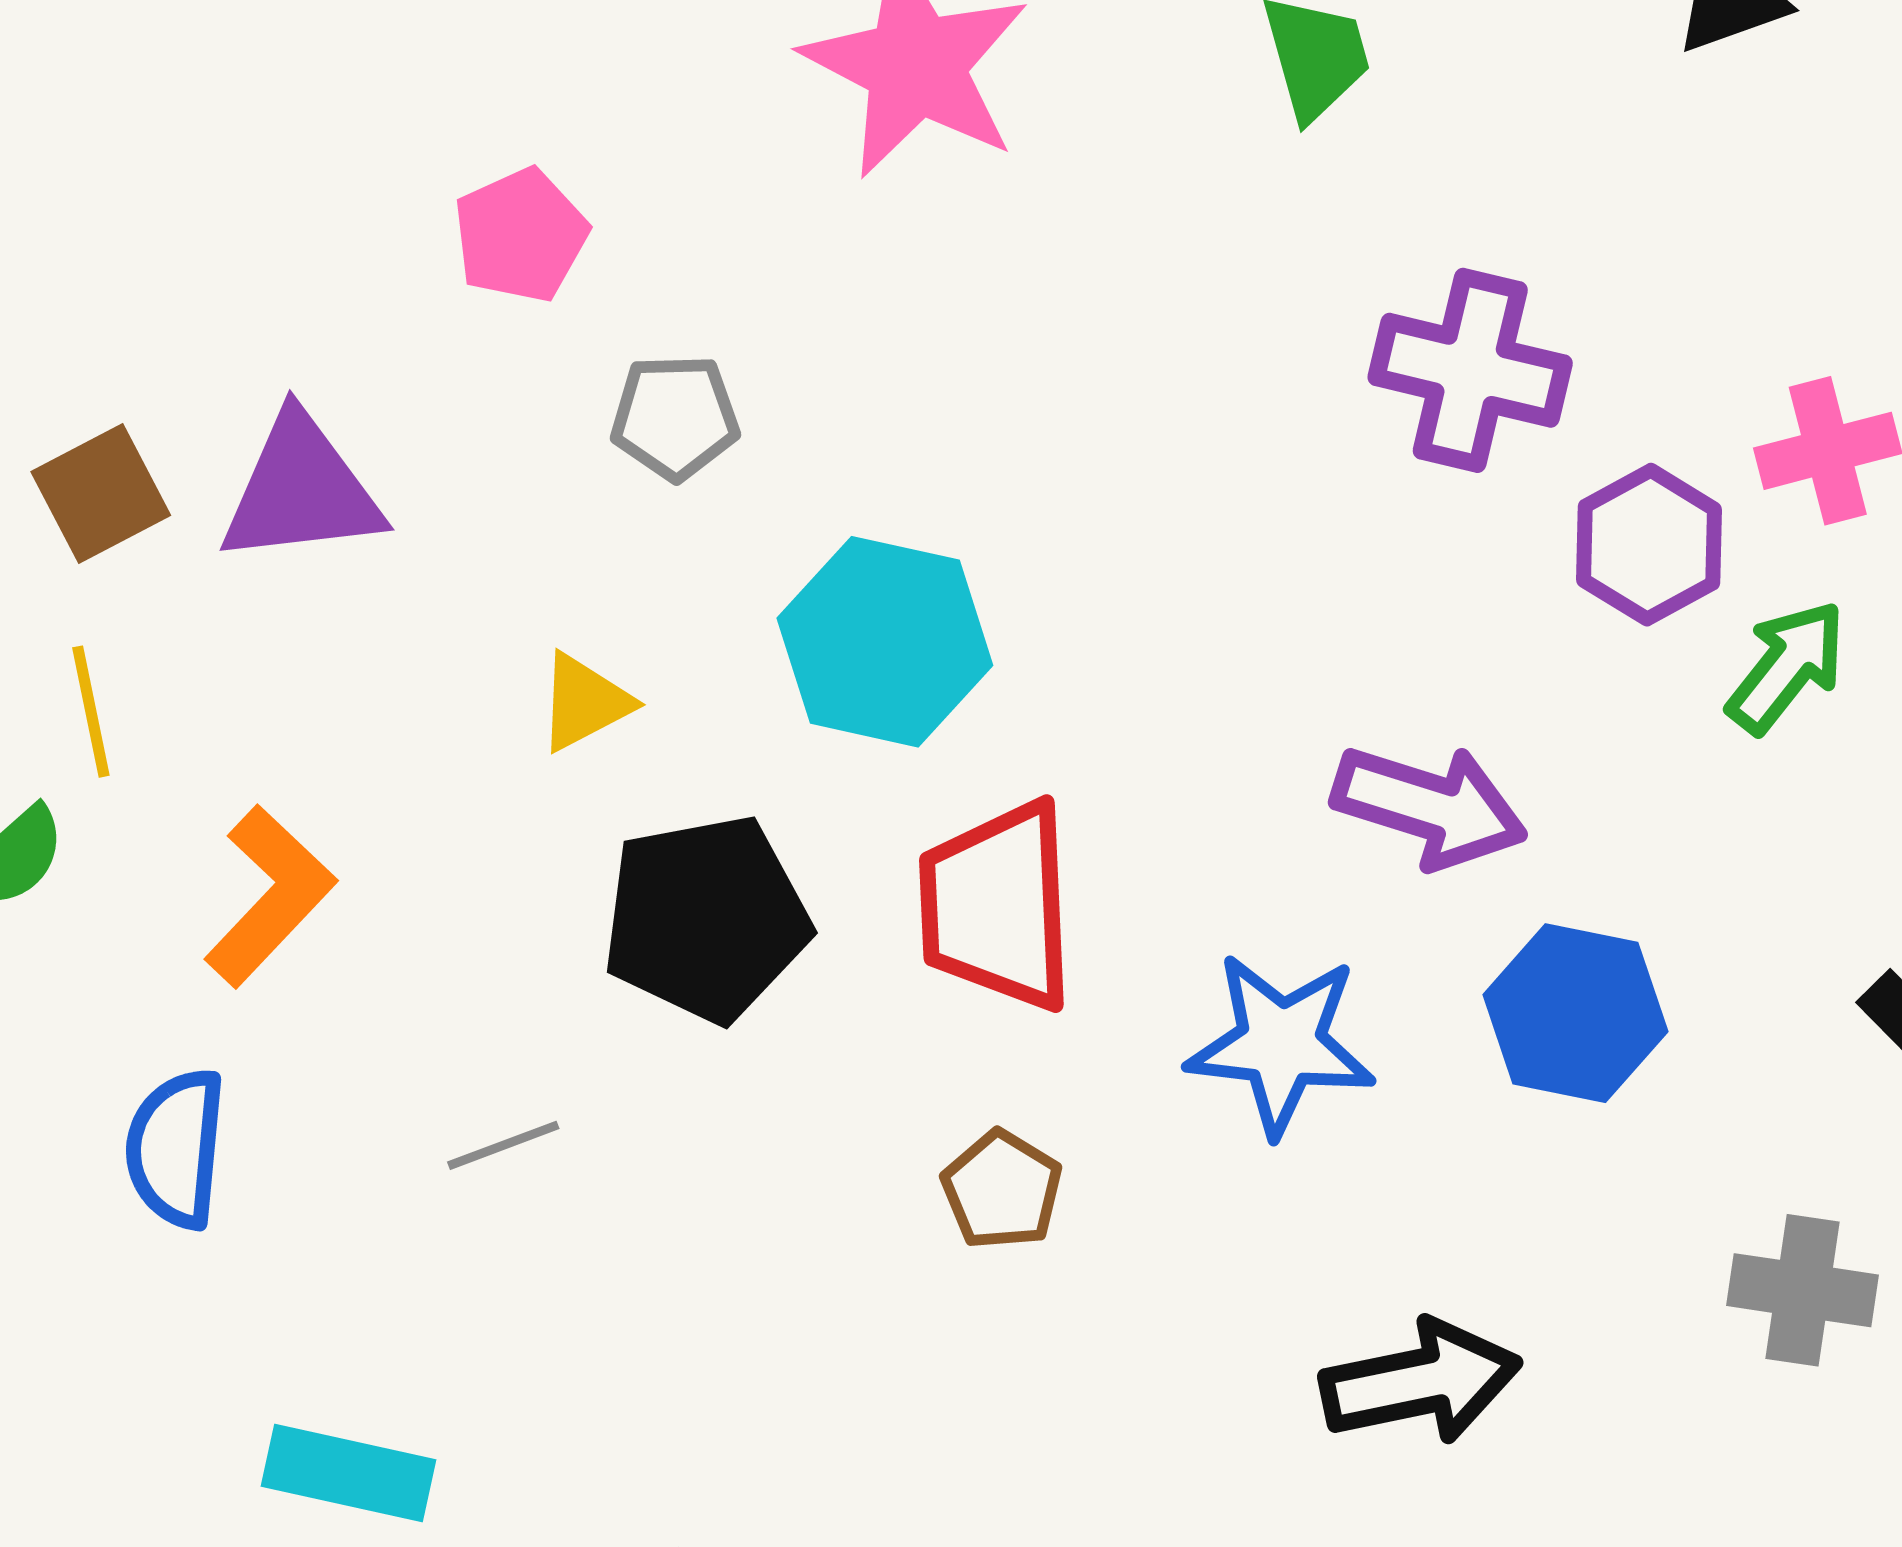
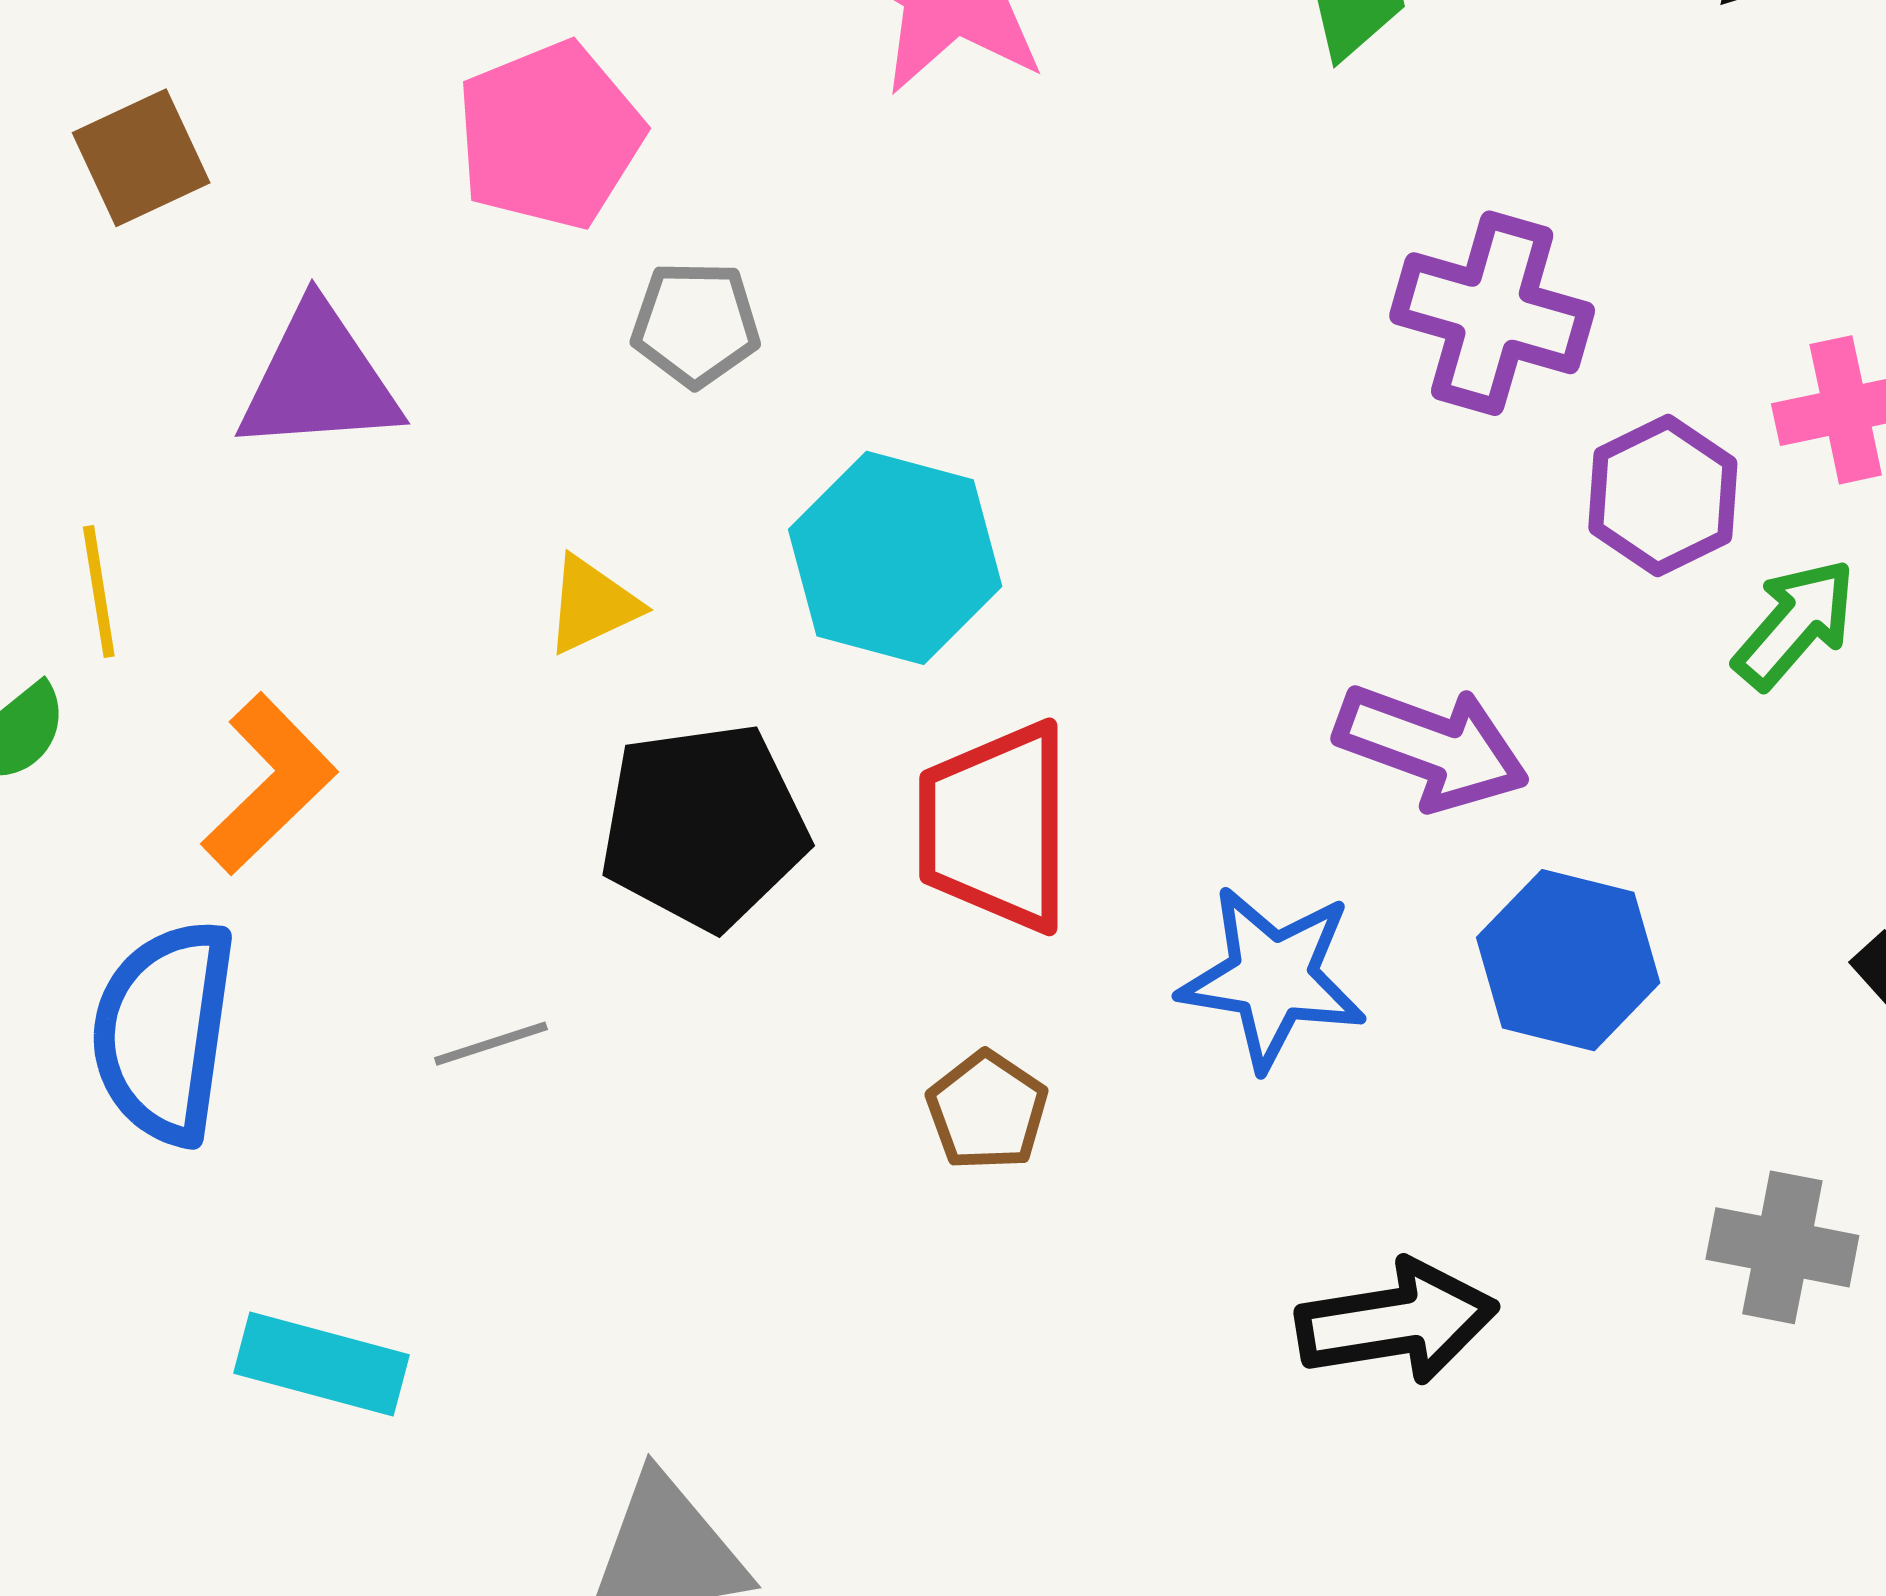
pink pentagon: (520, 235) -> (550, 135), size x1.4
brown square: (101, 494) -> (141, 158), moved
blue semicircle: (176, 1148) -> (164, 1032), size x1.4

